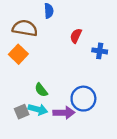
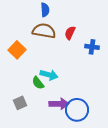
brown semicircle: (25, 28) -> (44, 31), moved
blue circle: (83, 99) -> (77, 110), moved
cyan arrow: (38, 109) -> (49, 75), moved

